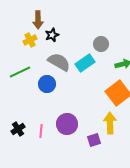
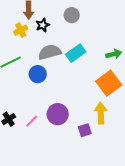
gray circle: (101, 44) -> (72, 15), moved
gray semicircle: (59, 62) -> (50, 52), turned -45
pink line: (41, 131) -> (32, 121), turned 40

